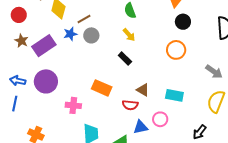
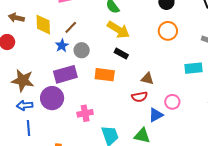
gray circle: (91, 35) -> (82, 50), moved
yellow arrow: (129, 35) -> (118, 30), size x1.6
brown star: (21, 41) -> (23, 80), moved, size x1.6
purple rectangle: (44, 46) -> (65, 74), moved, turned 35
orange rectangle: (102, 88) -> (105, 75), moved
cyan rectangle: (174, 95) -> (193, 68), moved

